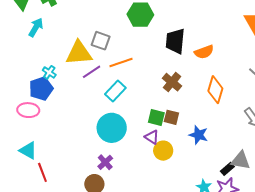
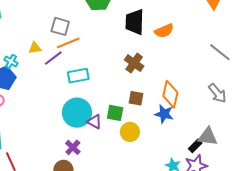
yellow triangle: (79, 53) -> (35, 48), moved, size x0.5
orange line: (121, 62) -> (68, 43), moved
orange diamond: (215, 90) -> (170, 94), moved
cyan rectangle: (115, 91) -> (78, 76), turned 40
green square: (156, 117) -> (115, 113), moved
purple triangle: (152, 137) -> (94, 122), moved

